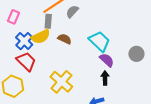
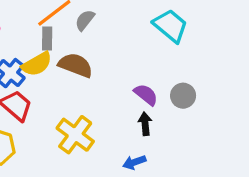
brown semicircle: (65, 39) -> (76, 65), size x1.5
cyan trapezoid: (100, 41) -> (170, 26), moved
gray circle: (136, 54) -> (183, 96), moved

